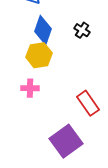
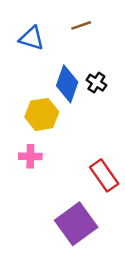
blue diamond: (43, 30) -> (67, 84), moved

